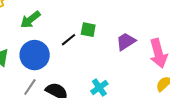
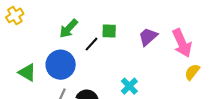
green arrow: (30, 20) -> (69, 29), moved

